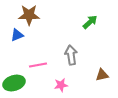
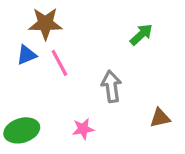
pink line: (38, 65) -> (59, 63), moved, turned 72
pink star: (61, 85) -> (83, 129), moved

